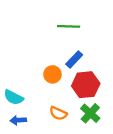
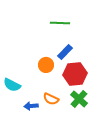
blue arrow: (18, 120) -> (31, 106), moved

